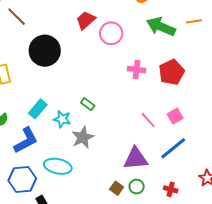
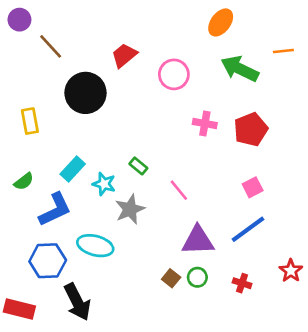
red trapezoid: (86, 20) -> (124, 55), moved
orange line: (194, 21) -> (283, 51), moved
pink line: (148, 120) -> (179, 190), moved

